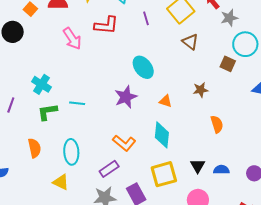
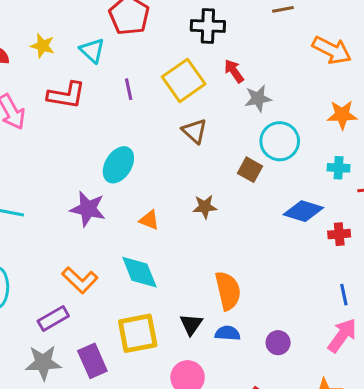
cyan ellipse: (143, 67) -> (118, 165), turned 65
purple star: (126, 97) -> (88, 209), turned 30
orange semicircle: (217, 124) -> (228, 291), moved, size x1.4
cyan diamond: (162, 135) -> (139, 272), turned -32

